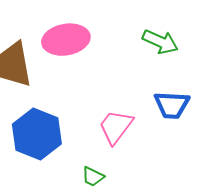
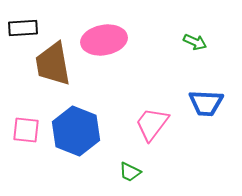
green arrow: (160, 42) -> (195, 42), size x0.7

